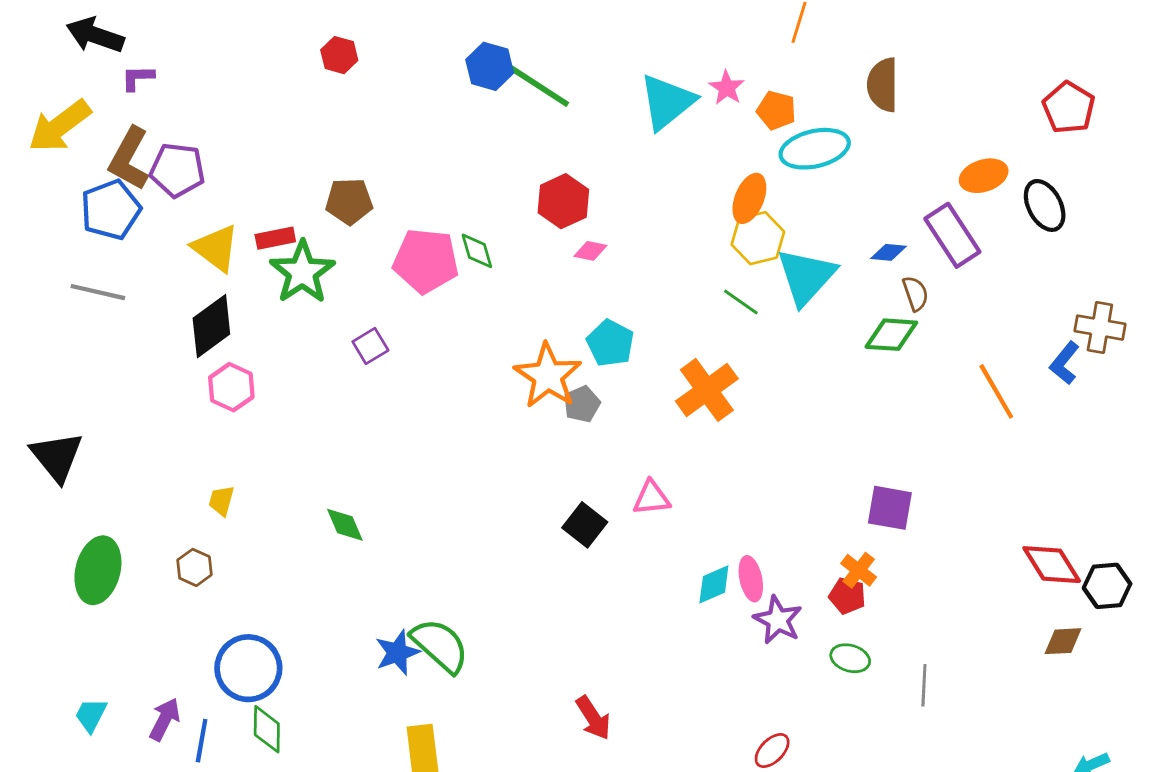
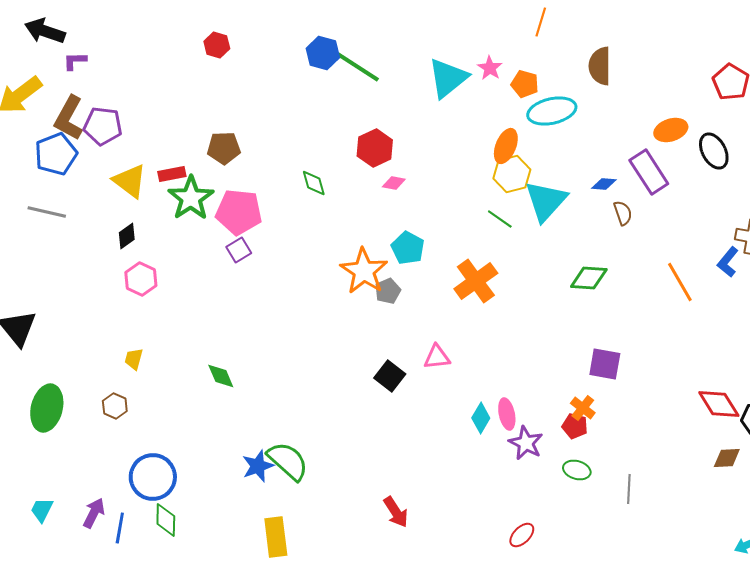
pink pentagon: (426, 261) -> (239, 212), moved
black diamond: (211, 326) -> (127, 236), size x0.6
green diamond: (891, 335) -> (589, 278), moved
cyan diamond: (714, 584) -> (481, 418), turned -36

